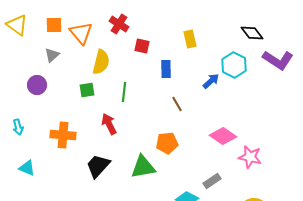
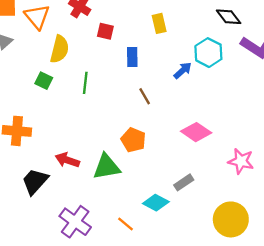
green square: (87, 90) -> (44, 81), turned 35
red arrow: (109, 124) -> (67, 160), moved, turned -45
orange pentagon: (167, 143) -> (133, 140), turned 30
pink star: (250, 157) -> (241, 161), moved
black trapezoid: (98, 166) -> (35, 181), moved

